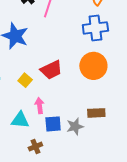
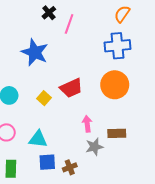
pink arrow: (39, 106) -> (87, 124), moved
blue square: (53, 124) -> (47, 162), moved
brown cross: (35, 146) -> (70, 167), moved

